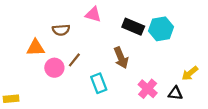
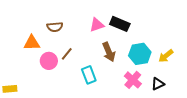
pink triangle: (93, 14) -> (97, 25), moved, turned -35
cyan hexagon: (161, 29) -> (140, 54), moved
yellow arrow: (190, 73) -> (166, 56), moved
black triangle: (175, 93) -> (158, 84), turned -32

